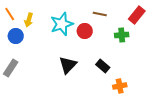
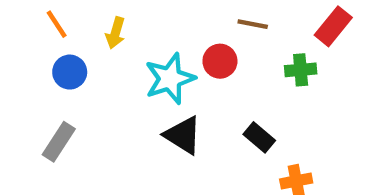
yellow arrow: (29, 20) -> (115, 33), moved
cyan star: (62, 24) -> (170, 79), moved
black triangle: (68, 65) -> (183, 135), turned -42

